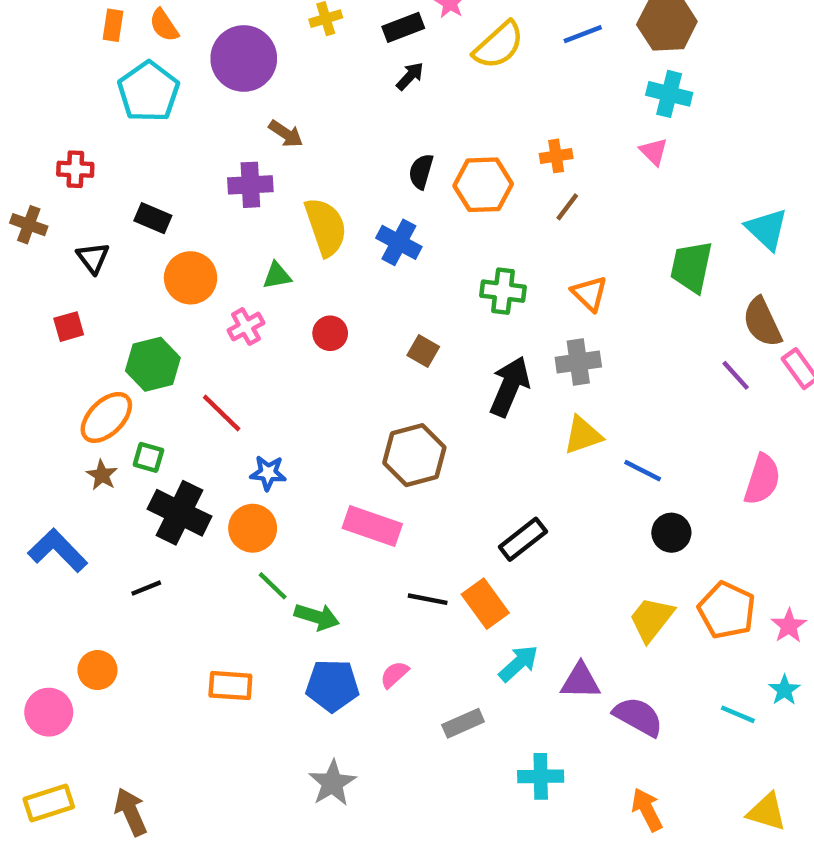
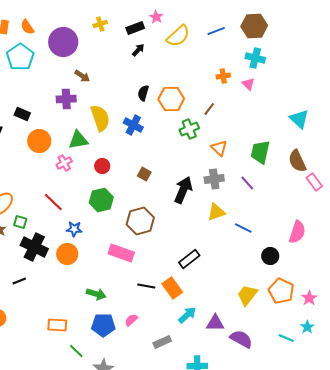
orange cross: (556, 156) -> (223, 76), moved
green trapezoid: (691, 267) -> (260, 152), moved
green triangle: (277, 276) -> (78, 140), size x1.5
green cross: (503, 291) -> (189, 129), moved, turned -30
green hexagon: (153, 364) -> (101, 200), moved
purple line: (736, 375) -> (247, 183), moved
black circle: (671, 533) -> (270, 256), moved
green line: (273, 586) -> (76, 351), moved

